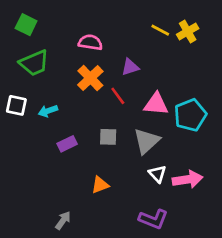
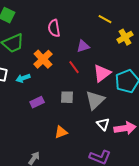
yellow cross: (188, 31) -> (125, 37), moved
pink semicircle: (90, 42) -> (54, 28), turned -108
orange cross: (90, 78) -> (43, 59), moved
pink triangle: (156, 104) -> (102, 73), turned -42

